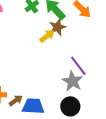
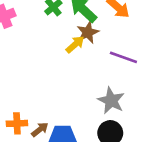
purple line: (78, 66) -> (123, 57), moved, turned -30

